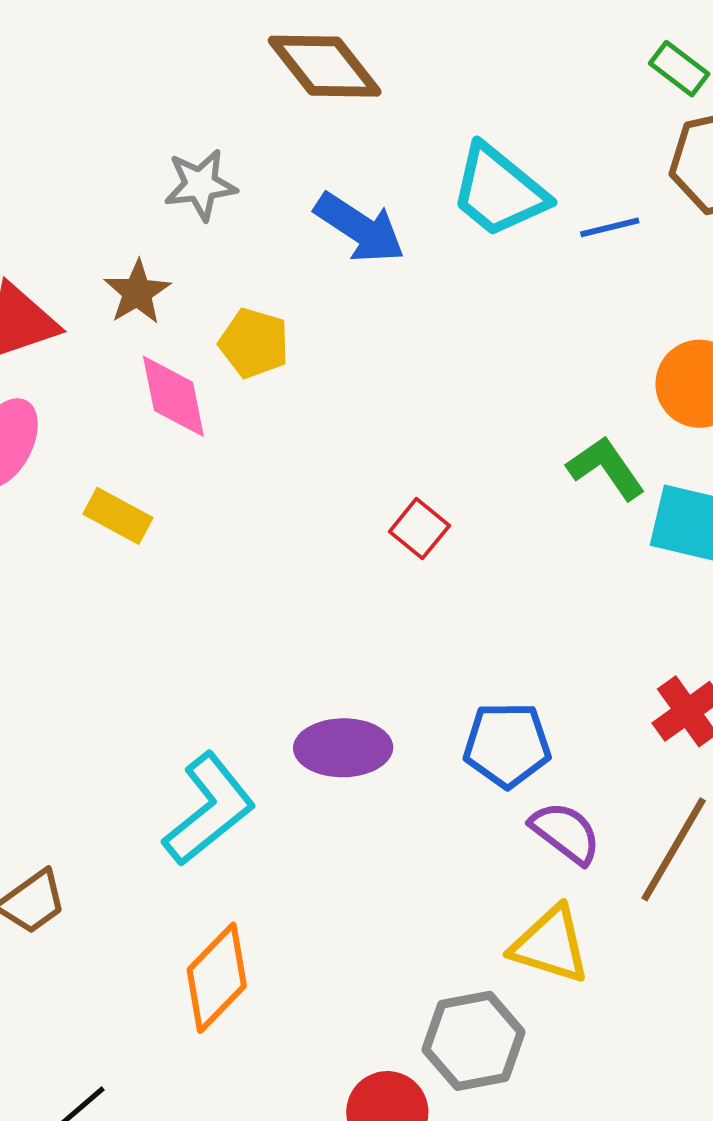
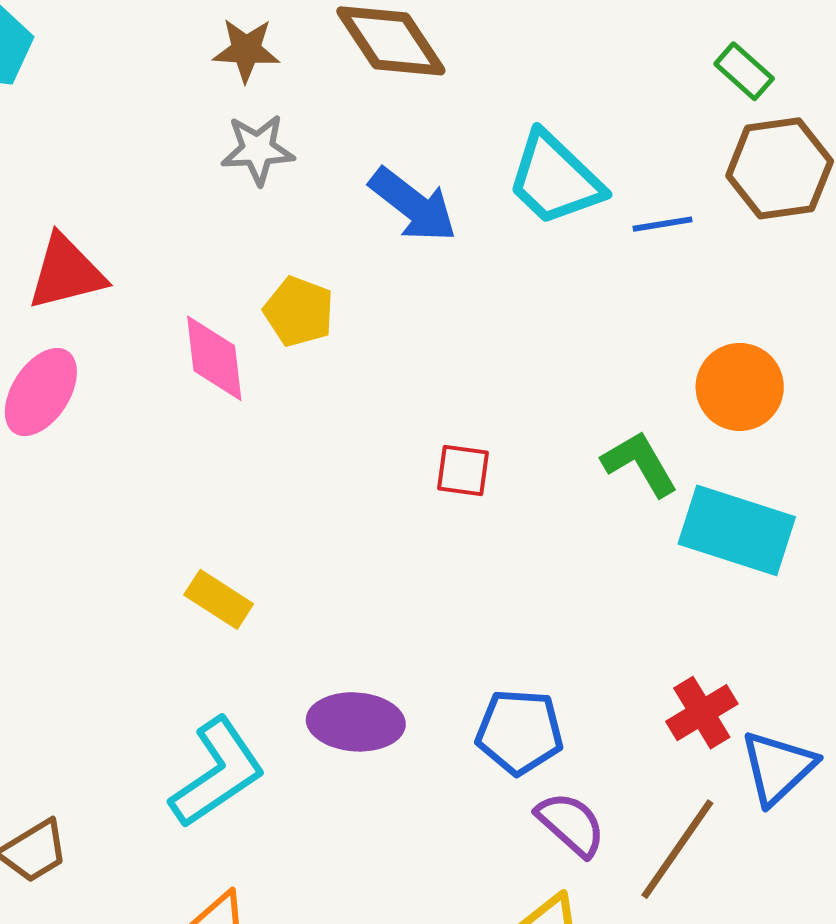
brown star: (137, 292) -> (246, 50), moved, turned 30
yellow rectangle: (118, 516) -> (219, 599), moved
red square: (419, 529) -> (463, 471), moved, turned -36

